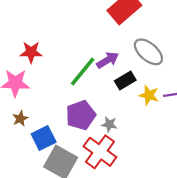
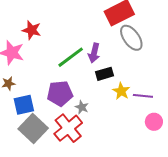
gray ellipse: (148, 52) -> (131, 38), moved
purple arrow: (108, 60) -> (94, 53), turned 120

